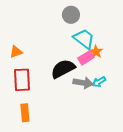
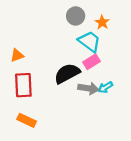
orange star: (96, 52) -> (102, 22), moved
orange rectangle: (25, 113) -> (27, 120), turned -60

